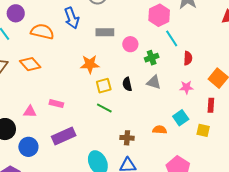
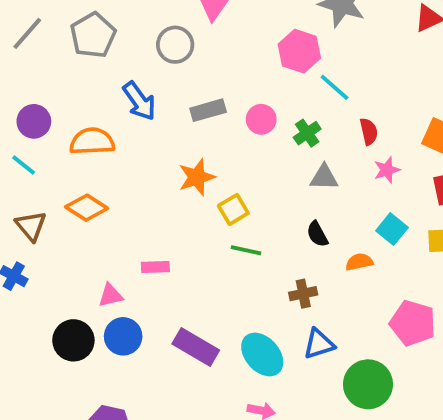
red semicircle: (188, 58) -> (369, 132), moved
black semicircle: (127, 84) -> (317, 234), moved
purple rectangle: (64, 136) -> (196, 347), moved, turned 70
blue circle: (28, 147) -> (123, 336), moved

